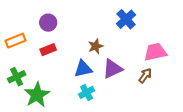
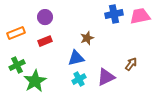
blue cross: (126, 19) -> (114, 14), turned 30
pink trapezoid: (155, 52) -> (140, 16), moved
purple triangle: (112, 69) -> (106, 77), moved

